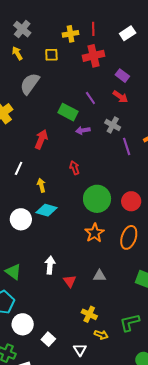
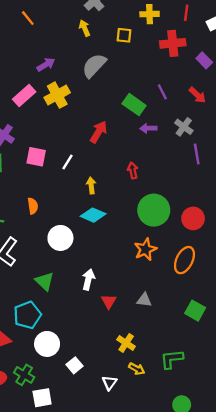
red line: (93, 29) -> (186, 13), moved
purple rectangle: (122, 76) -> (204, 60), moved
white circle: (21, 219) -> (60, 238), moved

